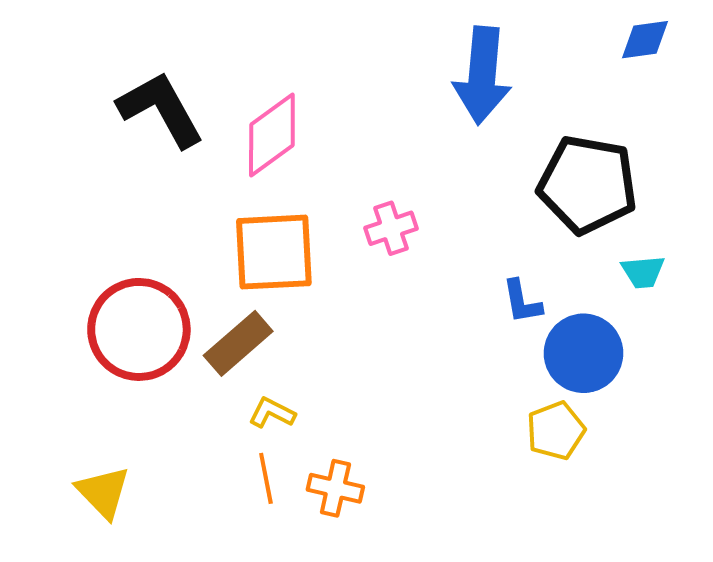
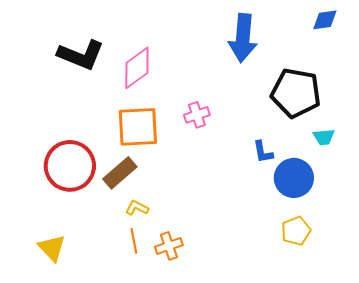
black L-shape: (161, 109) -> (81, 55), turned 141
yellow pentagon: (556, 431) -> (296, 231), moved
orange cross: (335, 488) -> (169, 246), turned -32

